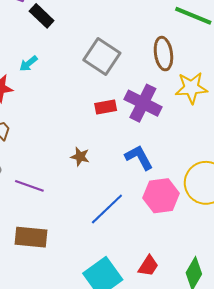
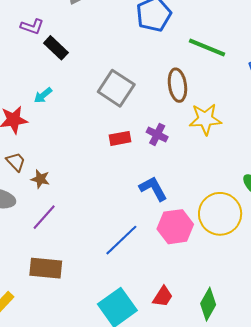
purple cross: (143, 103) -> (157, 134), size x0.6
brown star: (80, 157) -> (40, 179), moved
purple line: (29, 186) -> (44, 217), turned -68

